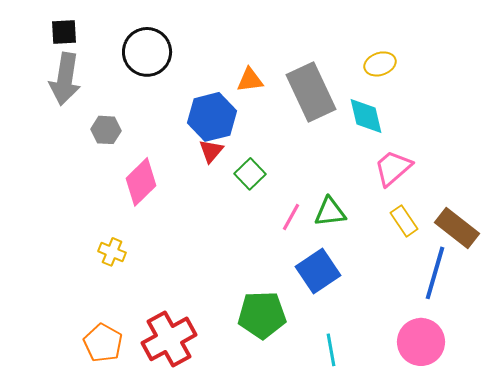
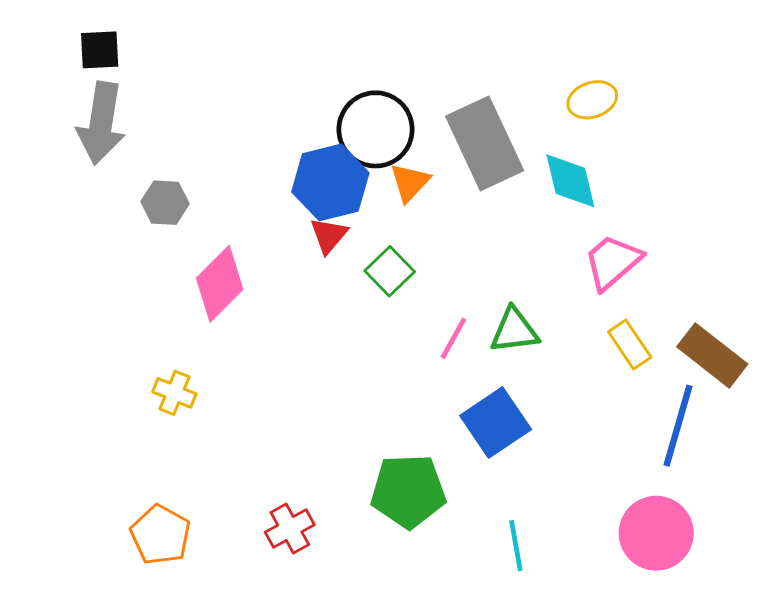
black circle: (147, 52) -> (376, 129), moved
orange triangle: (250, 80) -> (410, 182), moved, turned -40
red cross: (169, 339) -> (290, 529), moved, size x0.6

